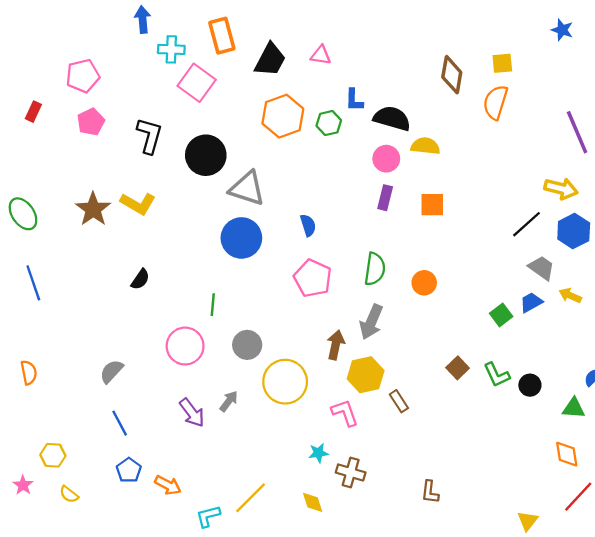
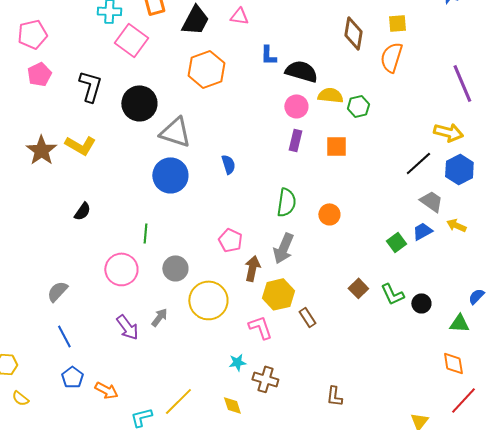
green hexagon: (329, 123) -> (358, 106), moved
pink pentagon: (313, 278) -> (230, 240), moved, size x0.7

